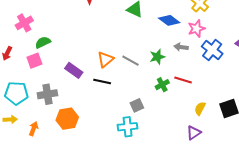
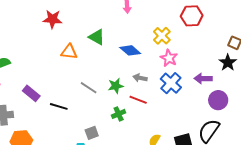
pink star: (196, 29) -> (169, 58), moved, turned -30
orange triangle: (105, 59) -> (69, 52), moved, turned 42
red line: (183, 80) -> (138, 100), moved

